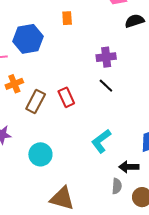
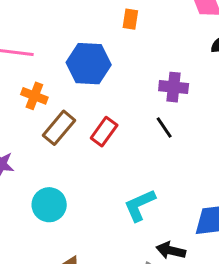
blue hexagon: (28, 39) -> (89, 64), moved
orange cross: (14, 84) -> (34, 96), turned 30
red rectangle: (66, 97) -> (104, 132), turned 48

